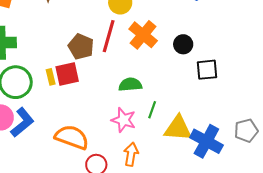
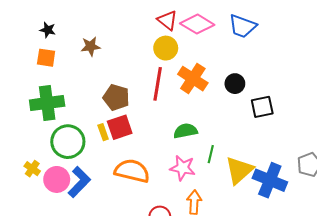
brown pentagon: (81, 47) -> (116, 97), moved
yellow triangle: (178, 128) -> (239, 170), turned -40
orange semicircle: (72, 137) -> (132, 171), moved

